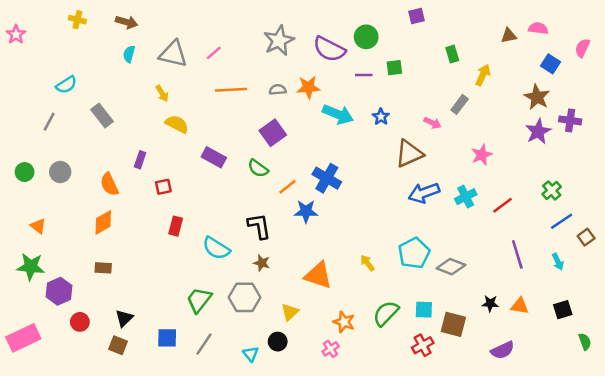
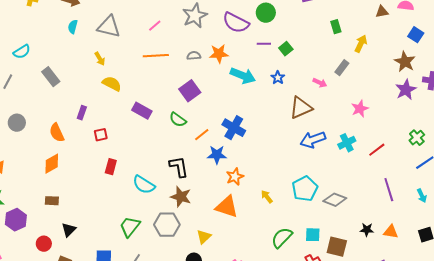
pink line: (214, 53) -> (155, 26), moved
green square: (394, 68) -> (286, 49), moved, turned -32
brown star: (262, 263) -> (181, 197), size x1.5
black triangle: (124, 318) -> (69, 230), moved
red circle: (80, 322) -> (44, 244), moved
orange star: (344, 322) -> (235, 177), moved, turned 30

